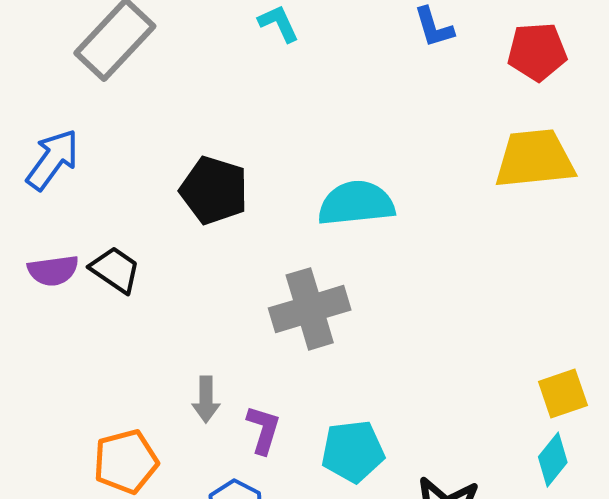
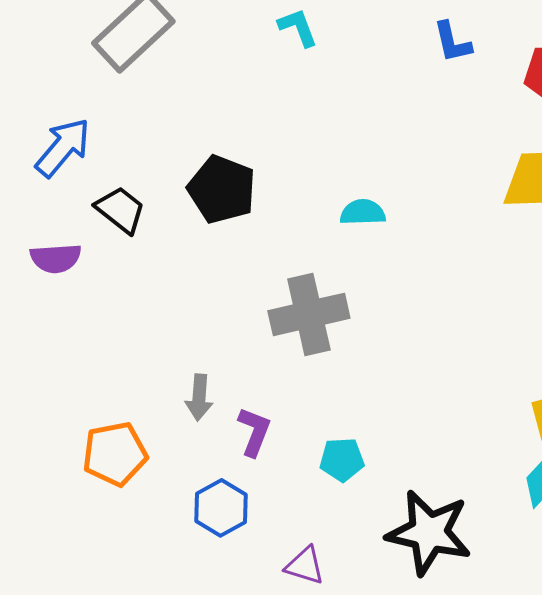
cyan semicircle: (356, 203) -> (363, 212), size x0.6
black trapezoid: (115, 270) -> (120, 210), moved
cyan pentagon: (353, 451) -> (342, 460), size x0.7

